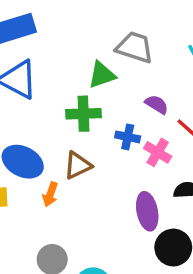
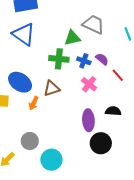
blue cross: (128, 137) -> (84, 61), moved
pink cross: (158, 152) -> (89, 84), moved

